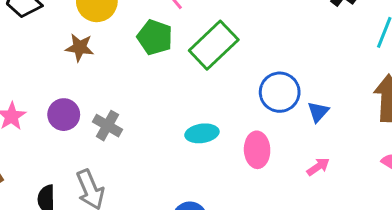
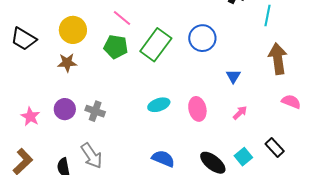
blue circle: (280, 92) -> (202, 38), moved

